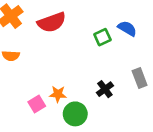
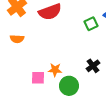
pink square: (37, 104) -> (38, 78), turned 32

